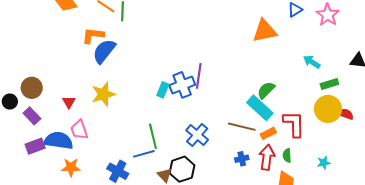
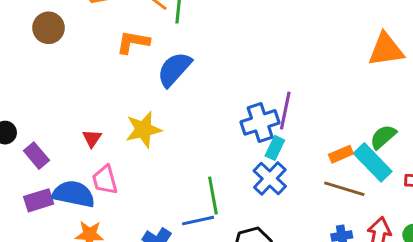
blue semicircle: (104, 51) -> (174, 69), moved
brown circle: (32, 88) -> (48, 28), moved
cyan rectangle: (163, 90) -> (275, 148), moved
orange rectangle: (268, 133) -> (341, 154), moved
blue cross: (197, 135) -> (270, 179), moved

